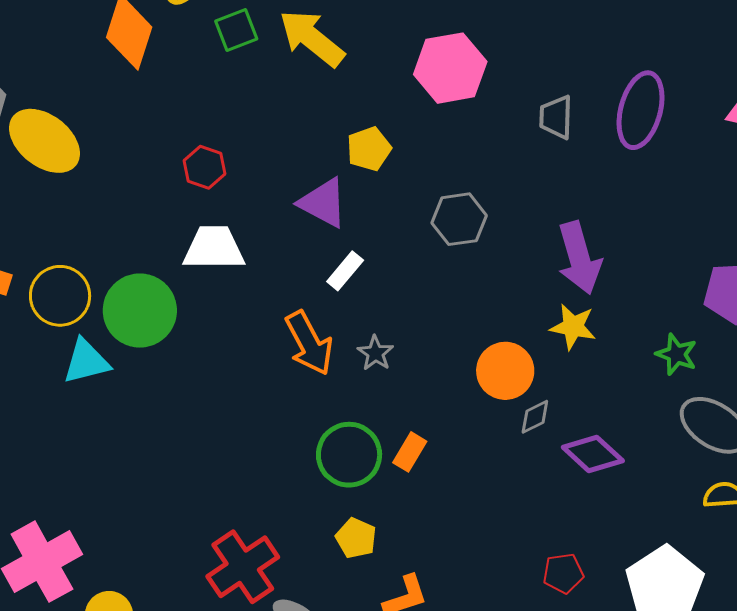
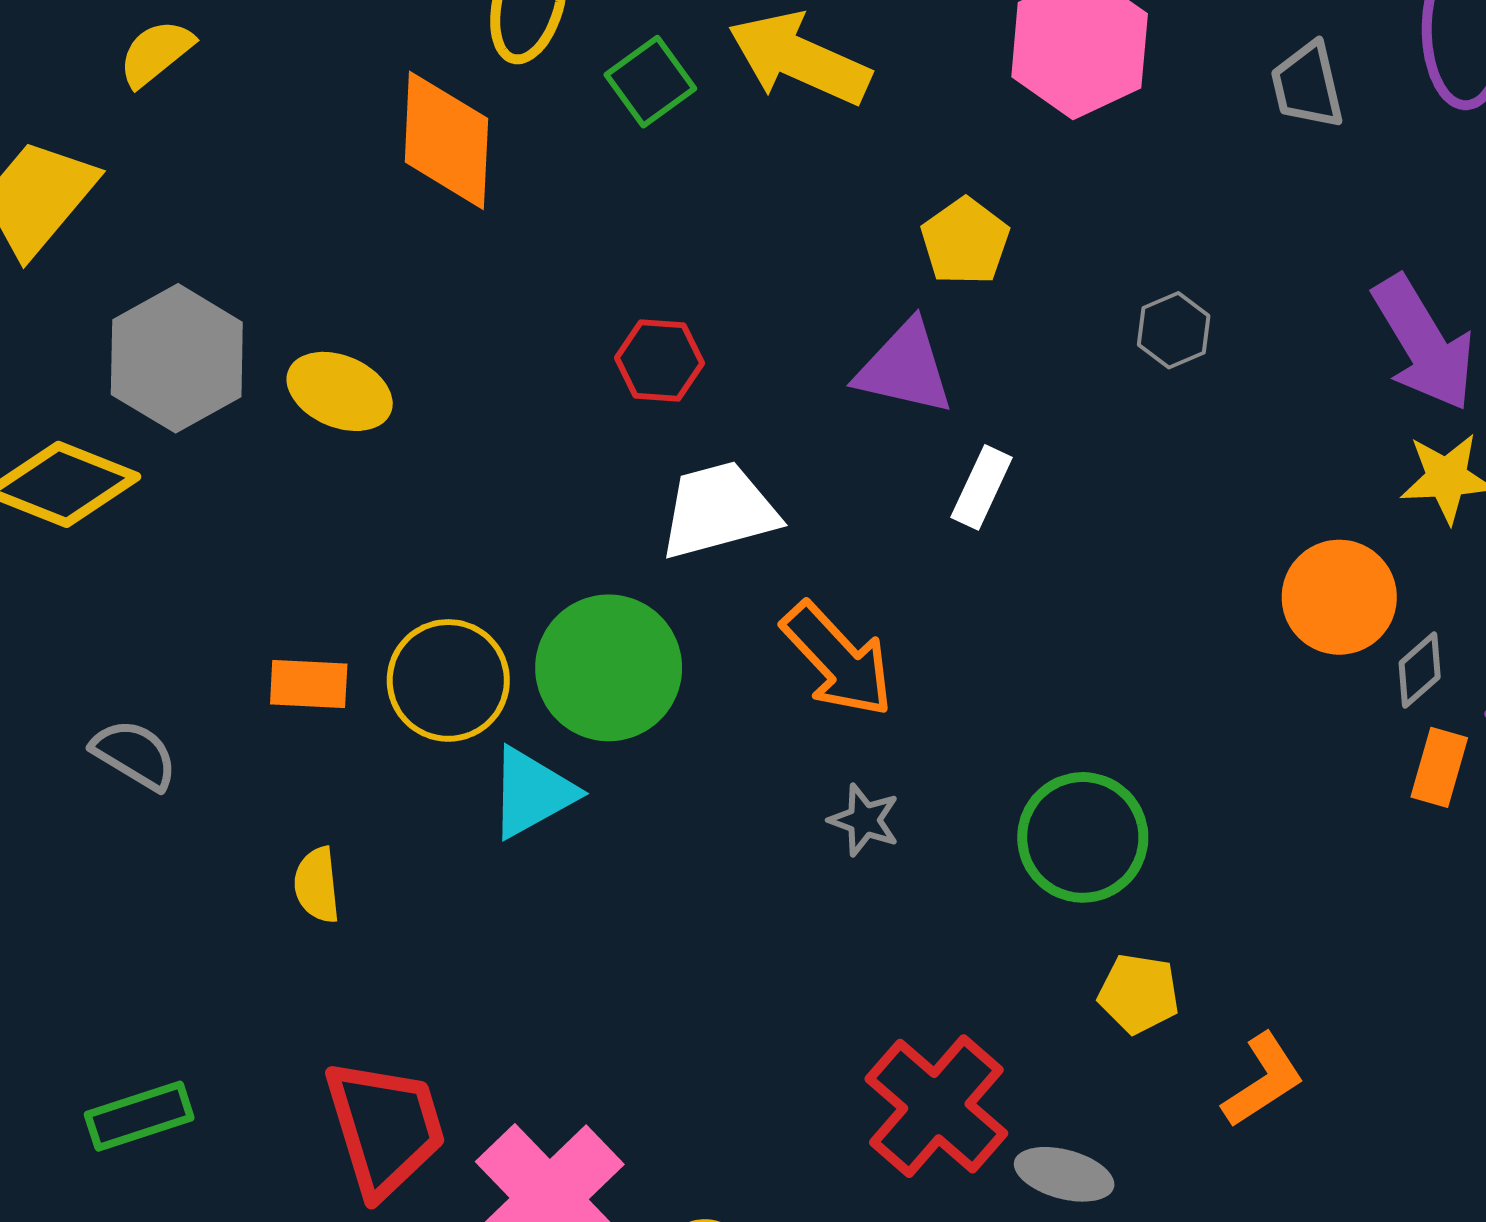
yellow ellipse: (45, 141) -> (340, 391), size x0.7
gray hexagon: (459, 219) -> (1174, 330), size x0.7
orange arrow: (309, 343) -> (838, 660), moved
gray star: (375, 353) -> (864, 820), moved
orange rectangle: (410, 452) -> (1439, 767), moved

